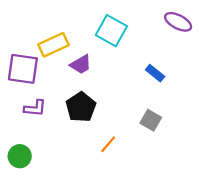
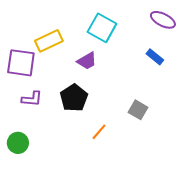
purple trapezoid: (81, 64) -> (87, 61), moved
blue rectangle: (155, 73) -> (155, 57), moved

